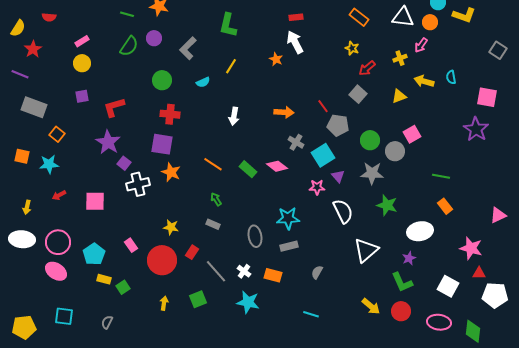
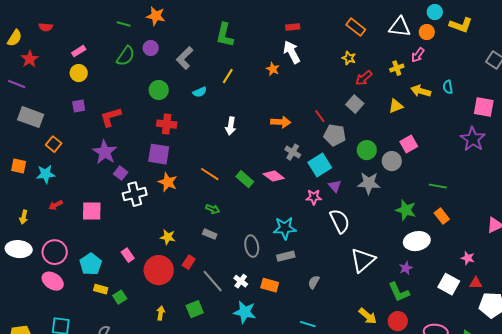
green arrow: (216, 199) -> (213, 209), turned 144
green star: (387, 205) -> (406, 210), moved
pink star: (471, 248) -> (468, 258), size x0.6
white square: (448, 286) -> (449, 284), moved

